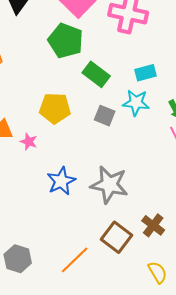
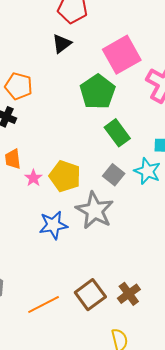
yellow pentagon: (55, 108) -> (65, 176), moved
gray star: (109, 185) -> (95, 210), moved

